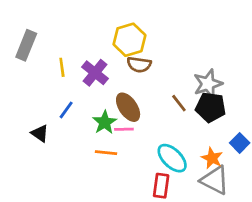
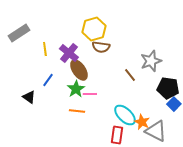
gray rectangle: (26, 45) -> (19, 33), turned 35
brown ellipse: (128, 107) -> (79, 70), moved
black pentagon: (211, 107) -> (168, 88), moved
orange star: (212, 158) -> (142, 122), moved

